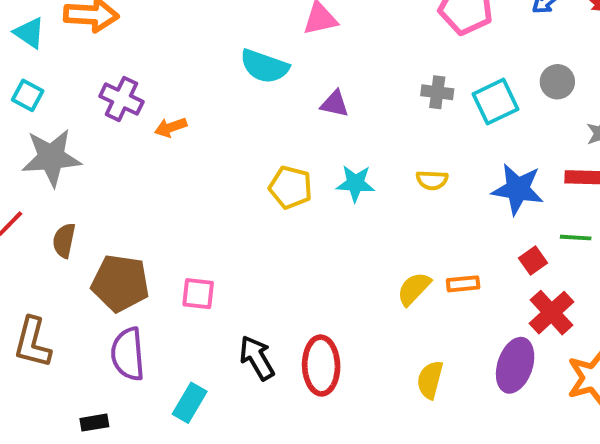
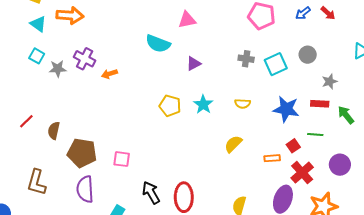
purple triangle: (335, 104) -> (194, 64), turned -42
gray star: (51, 157) -> (58, 69), moved, size x0.6
cyan star: (355, 183) -> (203, 104), turned 30
orange rectangle: (463, 284) -> (272, 158), moved
yellow semicircle: (414, 289) -> (233, 144), moved

